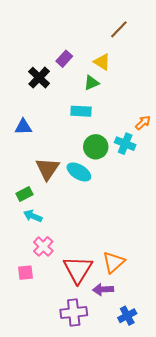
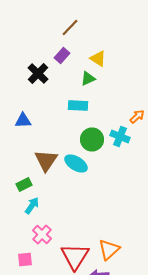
brown line: (119, 29) -> (70, 28), moved
cyan arrow: (33, 216) -> (32, 206), turned 102

